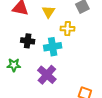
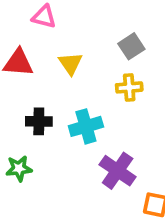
yellow cross: (68, 29) -> (129, 87), moved
purple cross: (47, 75) -> (118, 171), moved

